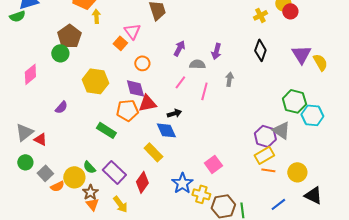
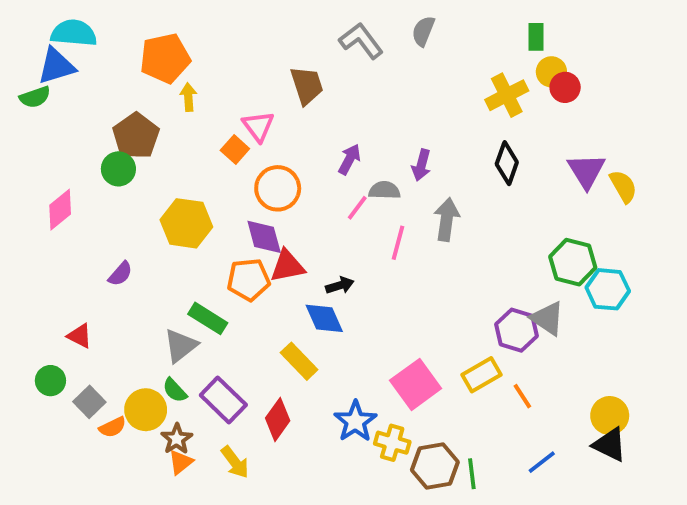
yellow cross: (260, 15) -> (507, 95), size x1.5
orange circle: (142, 63) -> (278, 188), size x1.5
gray arrow: (229, 79) -> (447, 219), size x1.5
pink line: (180, 82) -> (357, 208), moved
gray triangle: (24, 132) -> (181, 346), moved
yellow rectangle: (264, 155) -> (482, 375), moved
pink square: (213, 164) -> (416, 384), size x1.4
orange line: (268, 170) -> (522, 396), turned 48
yellow circle: (297, 172) -> (610, 416), moved
orange triangle: (92, 204) -> (181, 462), turned 32

